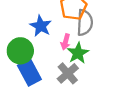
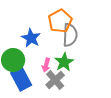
pink arrow: (66, 42) -> (46, 65), moved

